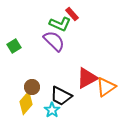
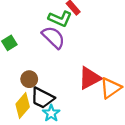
brown circle: (32, 87) -> (29, 79), moved
black trapezoid: (61, 96) -> (42, 98), moved

